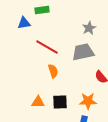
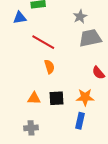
gray star: (89, 28) -> (80, 17), moved
gray trapezoid: (83, 52) -> (90, 38), moved

